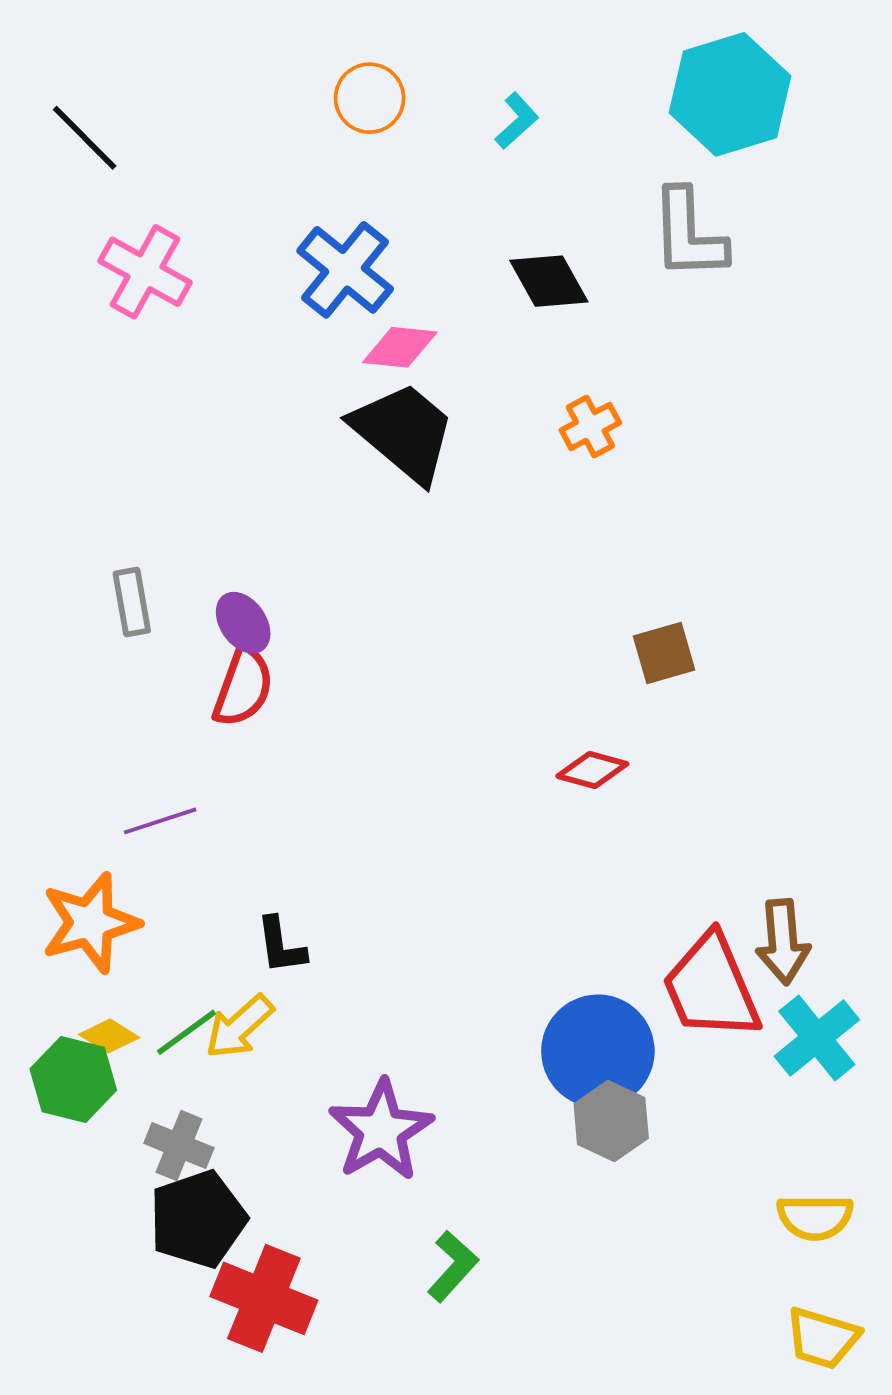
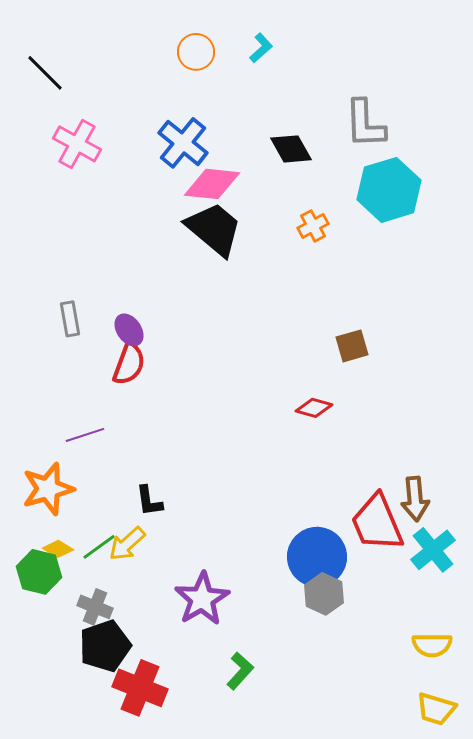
cyan hexagon: (730, 94) -> (389, 190), moved
cyan L-shape: (517, 121) -> (261, 48), moved
pink diamond: (400, 347) -> (212, 184), size x1.4

